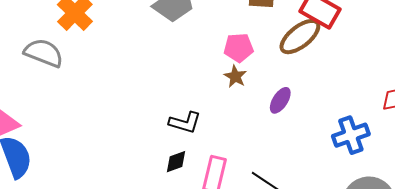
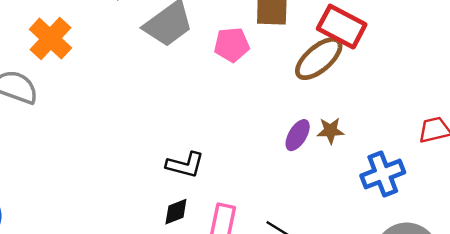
pink pentagon: (239, 48) -> (232, 45), moved
brown star: (235, 76) -> (330, 131), moved, turned -30

